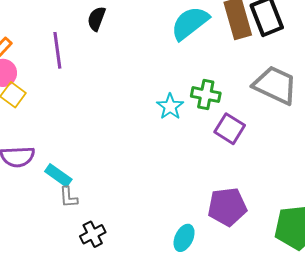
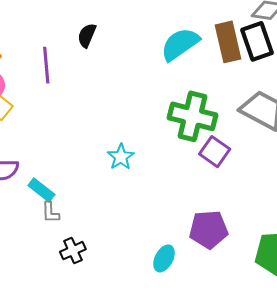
green cross: (206, 95) -> (192, 116), size x1.6
cyan star: (170, 107) -> (121, 157), moved

